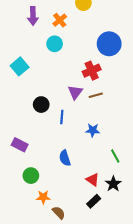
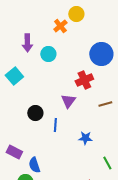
purple arrow: (33, 16) -> (27, 43), moved
orange cross: (60, 20) -> (60, 26), moved
brown line: (96, 95) -> (105, 104), moved
blue semicircle: (65, 158) -> (34, 165), moved

